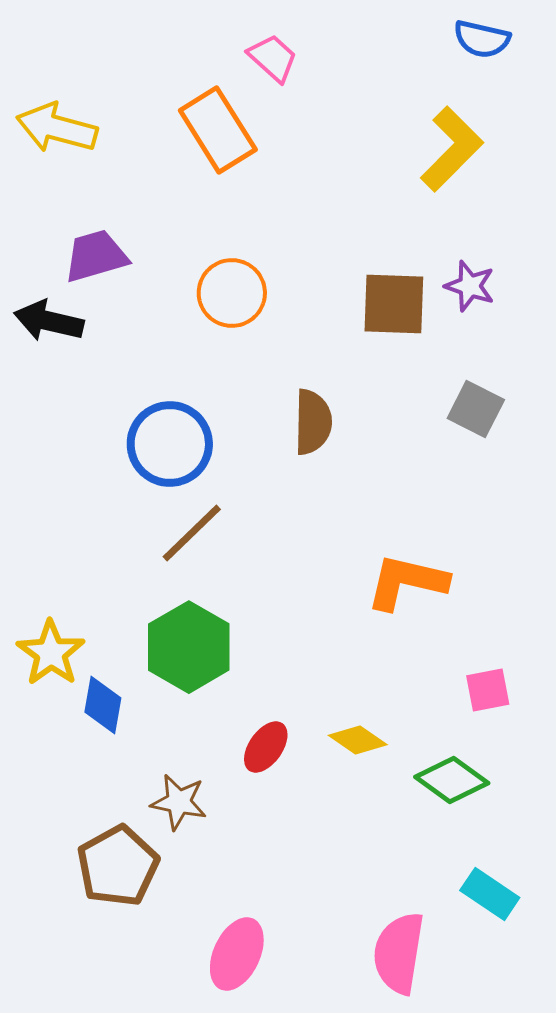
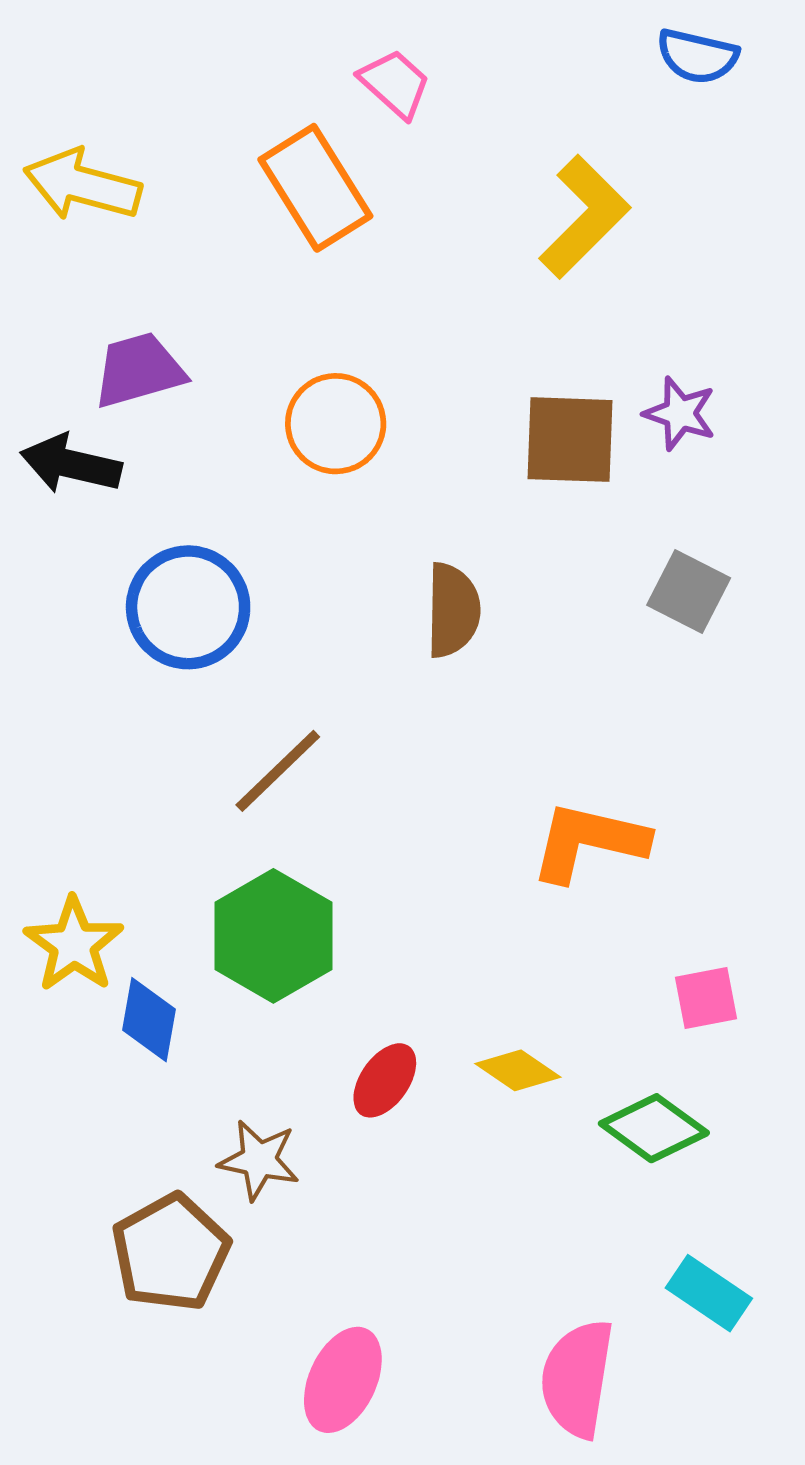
yellow L-shape: (452, 149) -> (584, 217), moved
blue circle: (170, 444) -> (188, 607), moved

